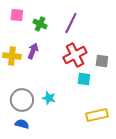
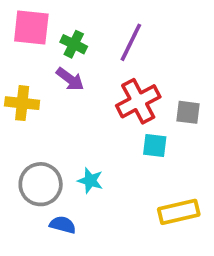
pink square: (17, 15) -> (31, 28), size x1.5
purple arrow: (33, 51) -> (70, 79), moved, turned 105
blue semicircle: (22, 124) -> (63, 225), moved

